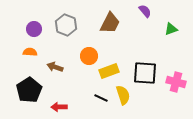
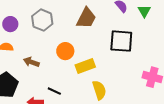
green triangle: (171, 29) -> (144, 11), moved, turned -40
black square: (145, 73) -> (121, 41), moved
black line: (101, 98) -> (54, 91), moved

